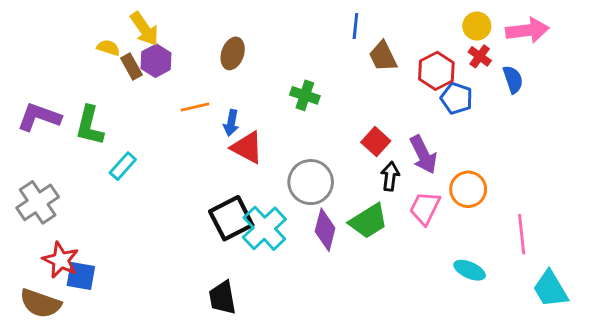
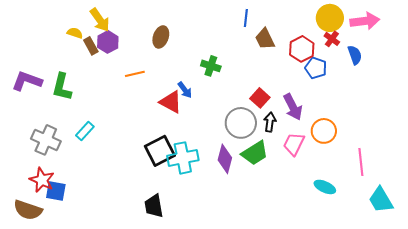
yellow circle: (477, 26) -> (330, 18), size x1.4
blue arrow: (231, 123) -> (185, 90), moved, turned -48
cyan rectangle: (123, 166) -> (85, 131), moved
gray circle: (311, 182) -> (241, 123), moved
gray cross: (38, 202) -> (46, 140), moved, turned -32
cyan cross: (264, 228) -> (183, 158), turned 32

